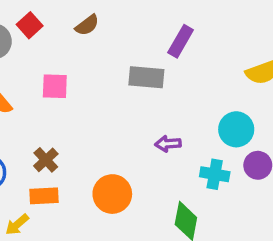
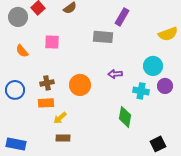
brown cross: (46, 160) -> (47, 83), turned 32
orange circle: (112, 194) -> (80, 85), moved
yellow arrow: (17, 225) -> (60, 118), moved

